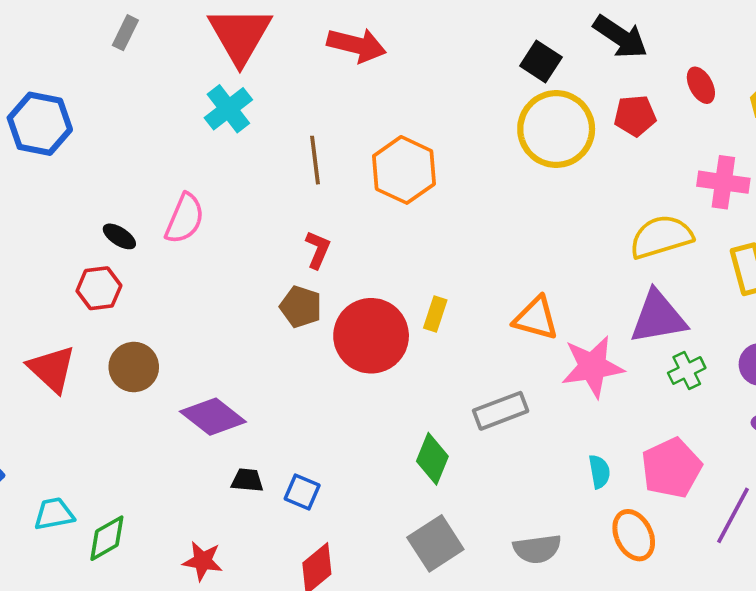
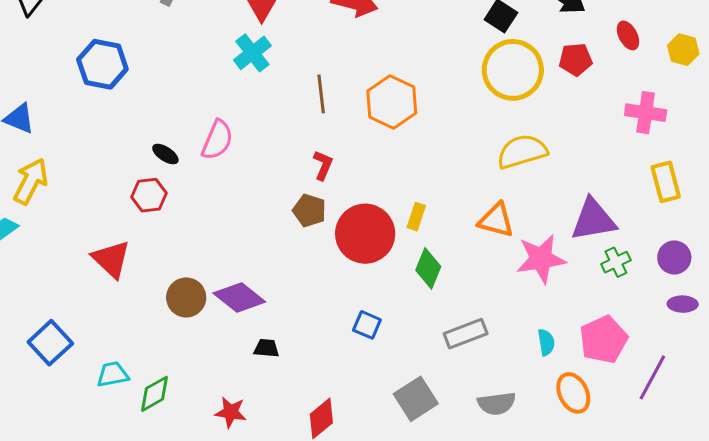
yellow semicircle: (661, 237) -> (522, 152), moved
brown circle: (134, 367) -> (186, 297), moved
gray rectangle: (501, 411) -> (466, 334), moved
green diamond: (432, 459) -> (428, 268), moved
blue square: (302, 492) -> (367, 325), moved

